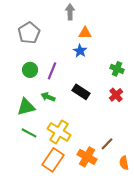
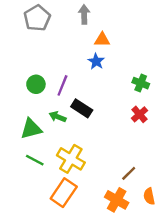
gray pentagon: (29, 33) -> (37, 18), moved
black rectangle: (81, 92) -> (82, 108), moved
orange cross: (87, 157) -> (117, 200), moved

